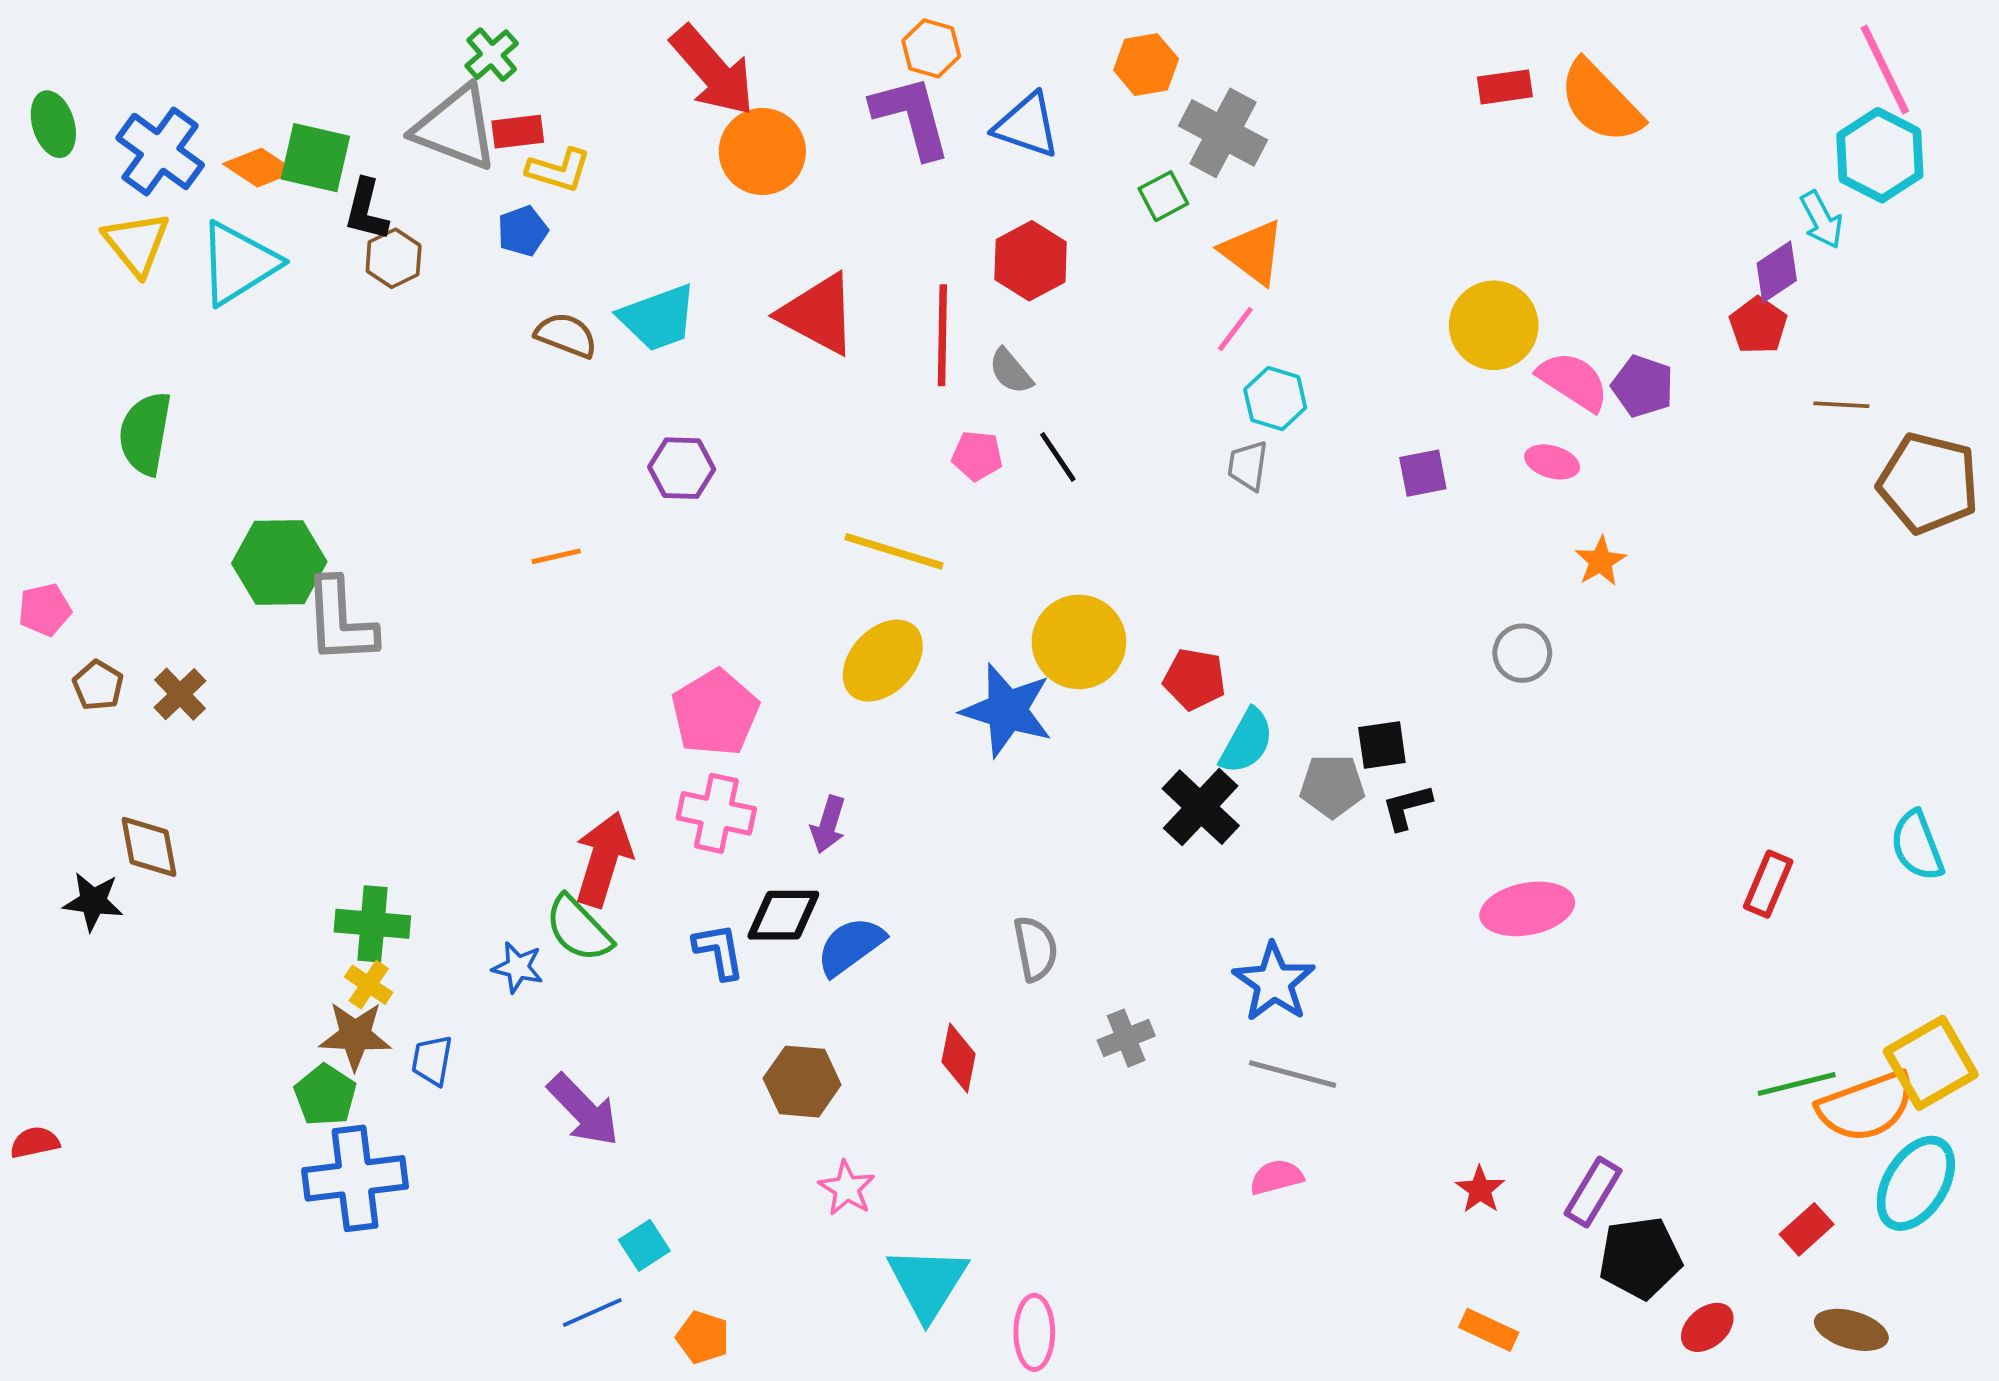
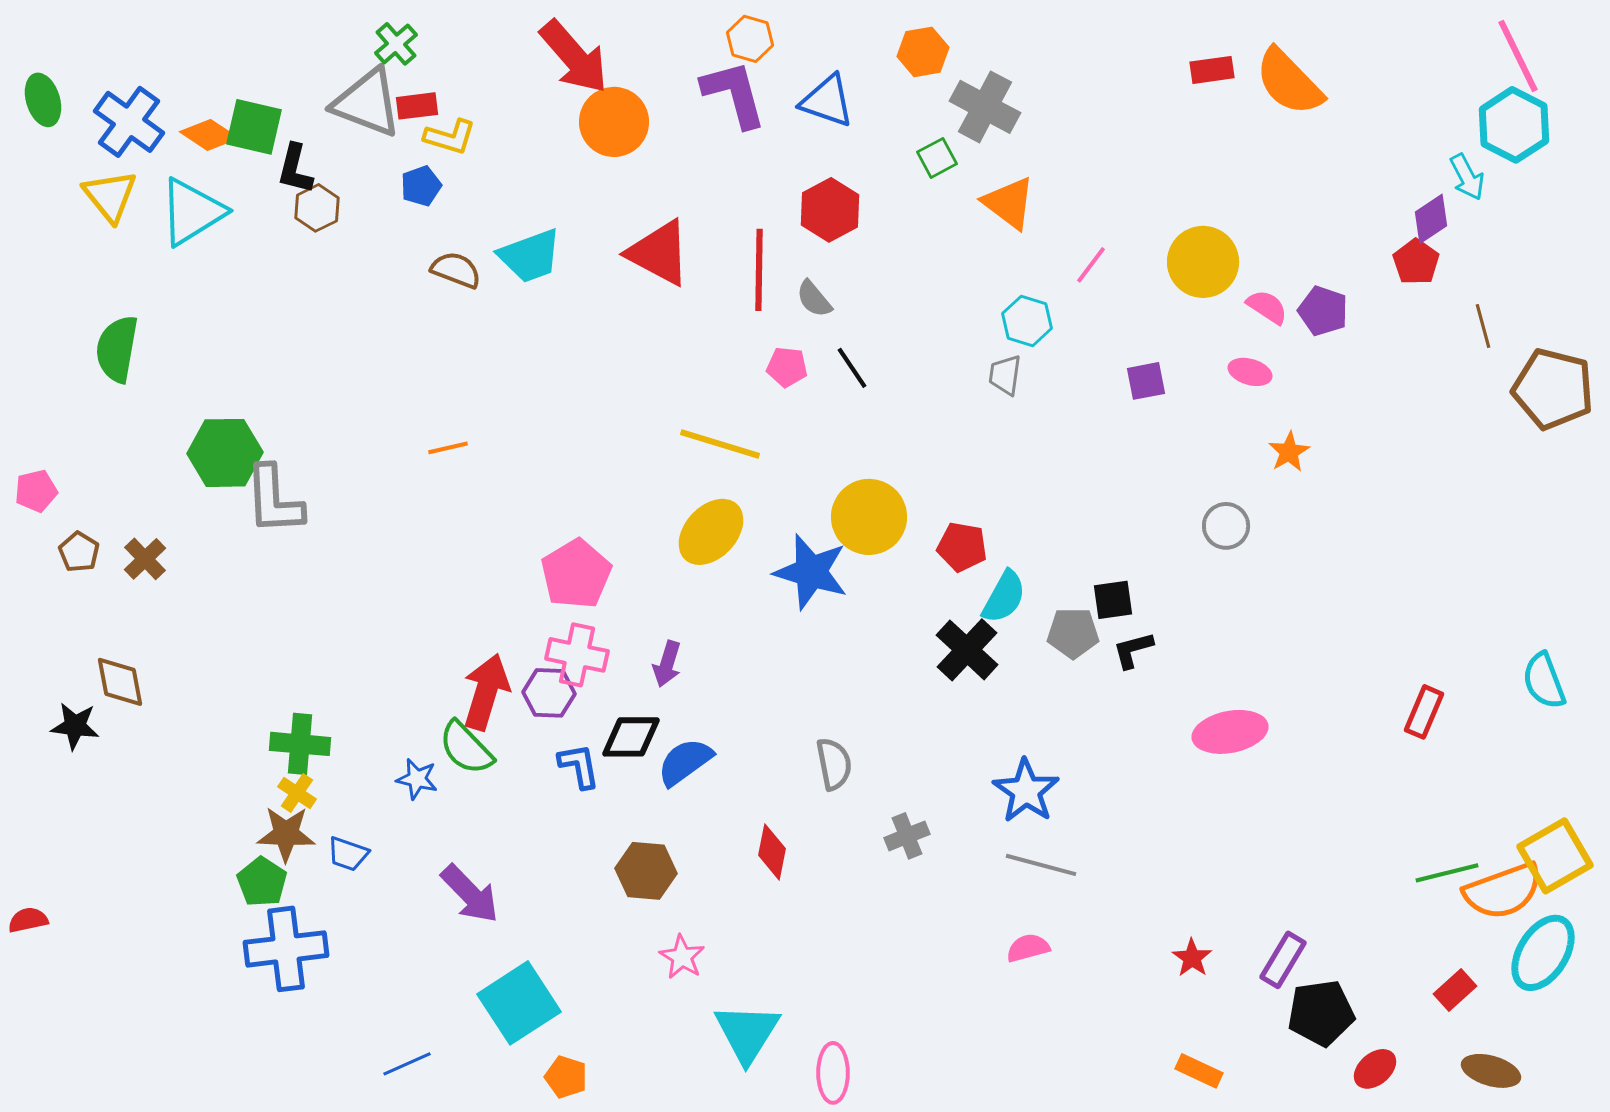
pink line: (1235, 329) -> (1091, 265), moved
pink semicircle: (1573, 381) -> (1267, 307), size x0.7
brown line: (1841, 405) -> (1483, 326), turned 72
purple hexagon: (682, 468) -> (549, 693), moved
blue trapezoid: (432, 1060) -> (348, 854), turned -81
cyan square: (644, 1245) -> (519, 1003), size x2.0
blue line: (592, 1312) -> (407, 1064), moved

